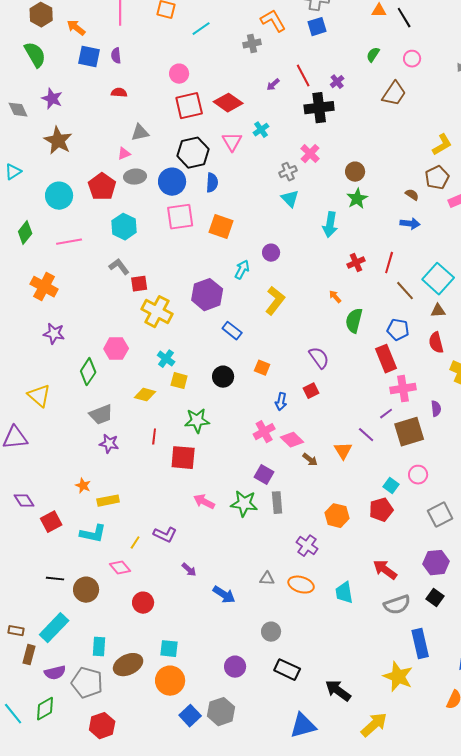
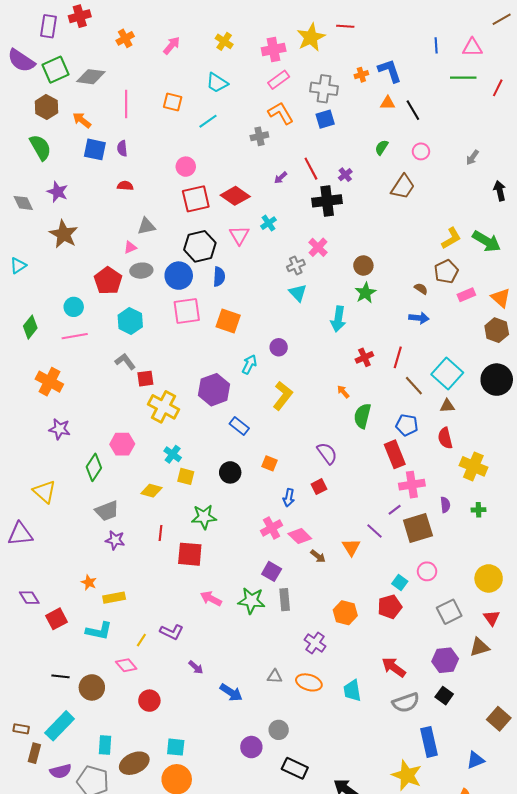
cyan circle: (59, 196) -> (74, 307), moved, size x0.7
purple circle: (235, 667) -> (251, 747), moved

